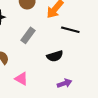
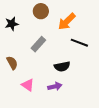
purple arrow: (64, 83) -> (55, 86), moved

